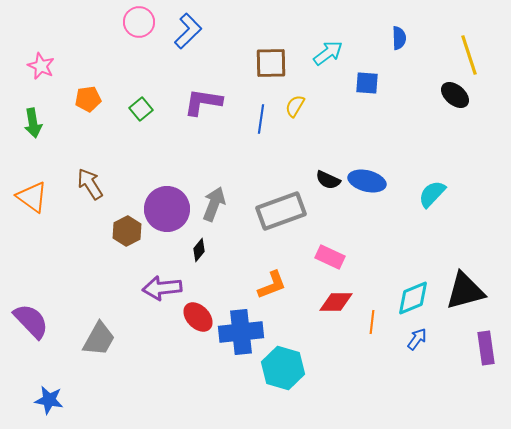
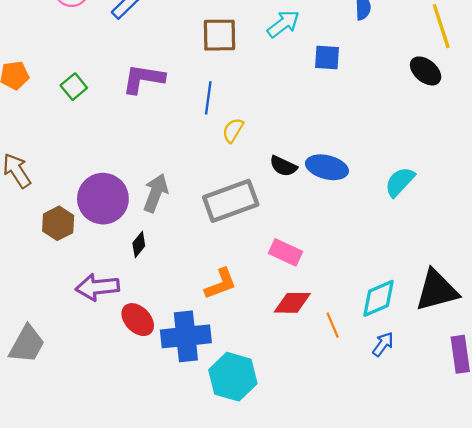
yellow semicircle: (295, 106) -> (233, 130), moved
orange line: (372, 322) -> (333, 325), turned -30

